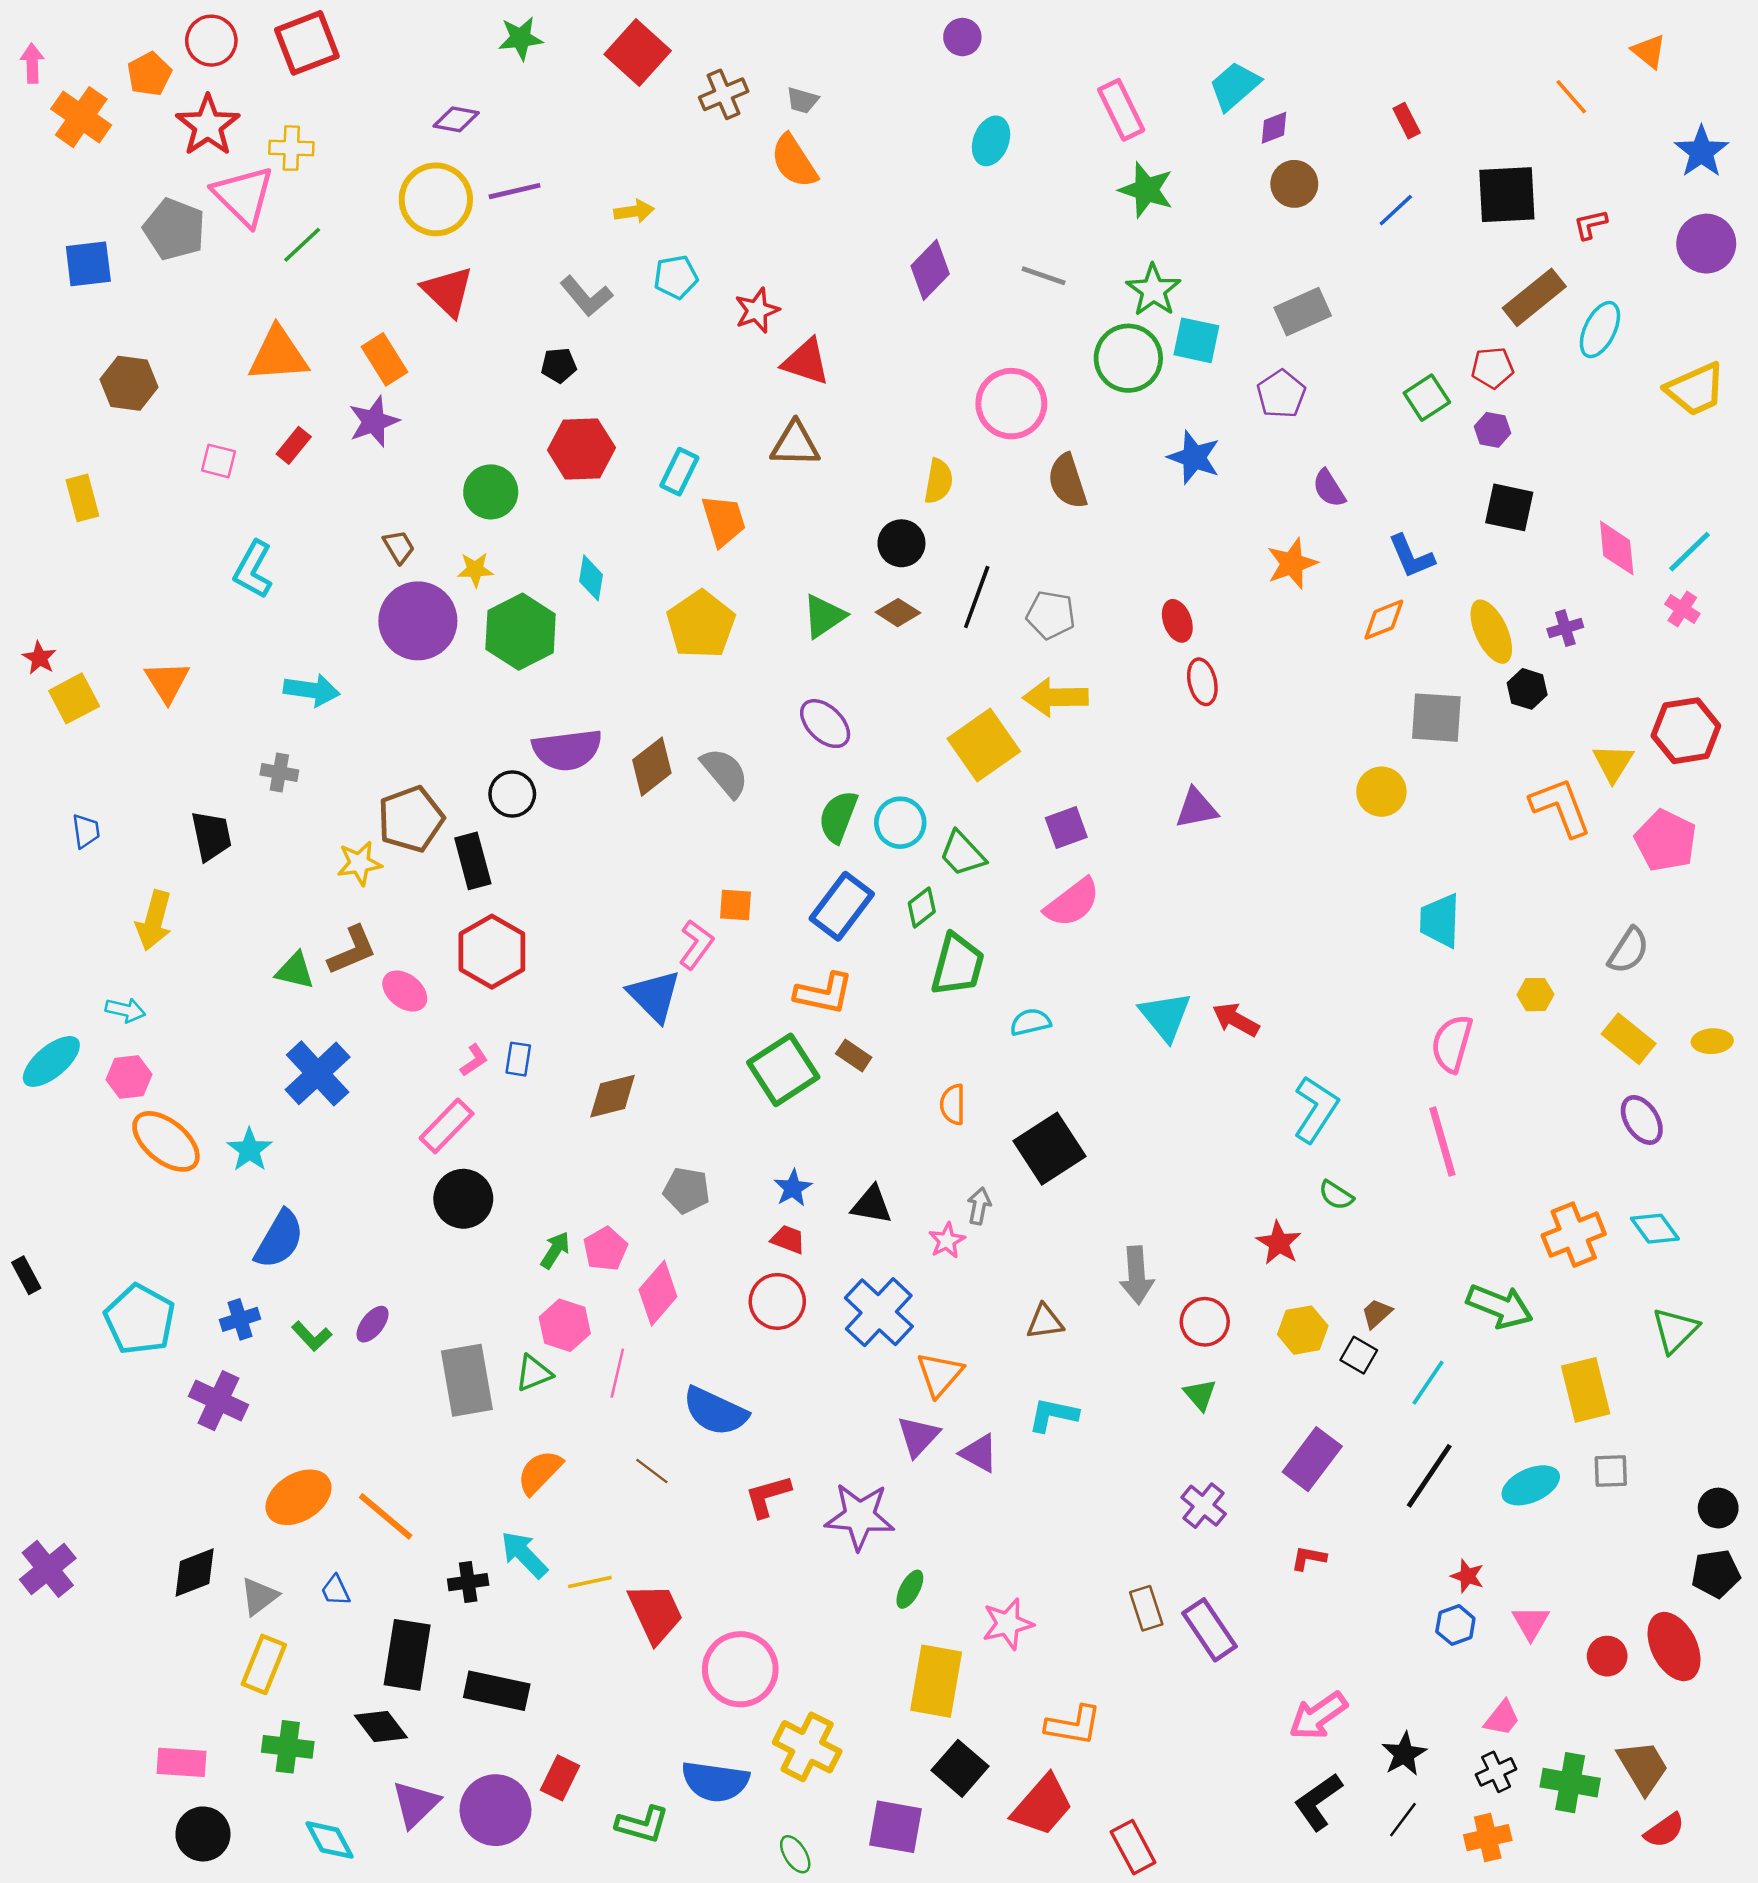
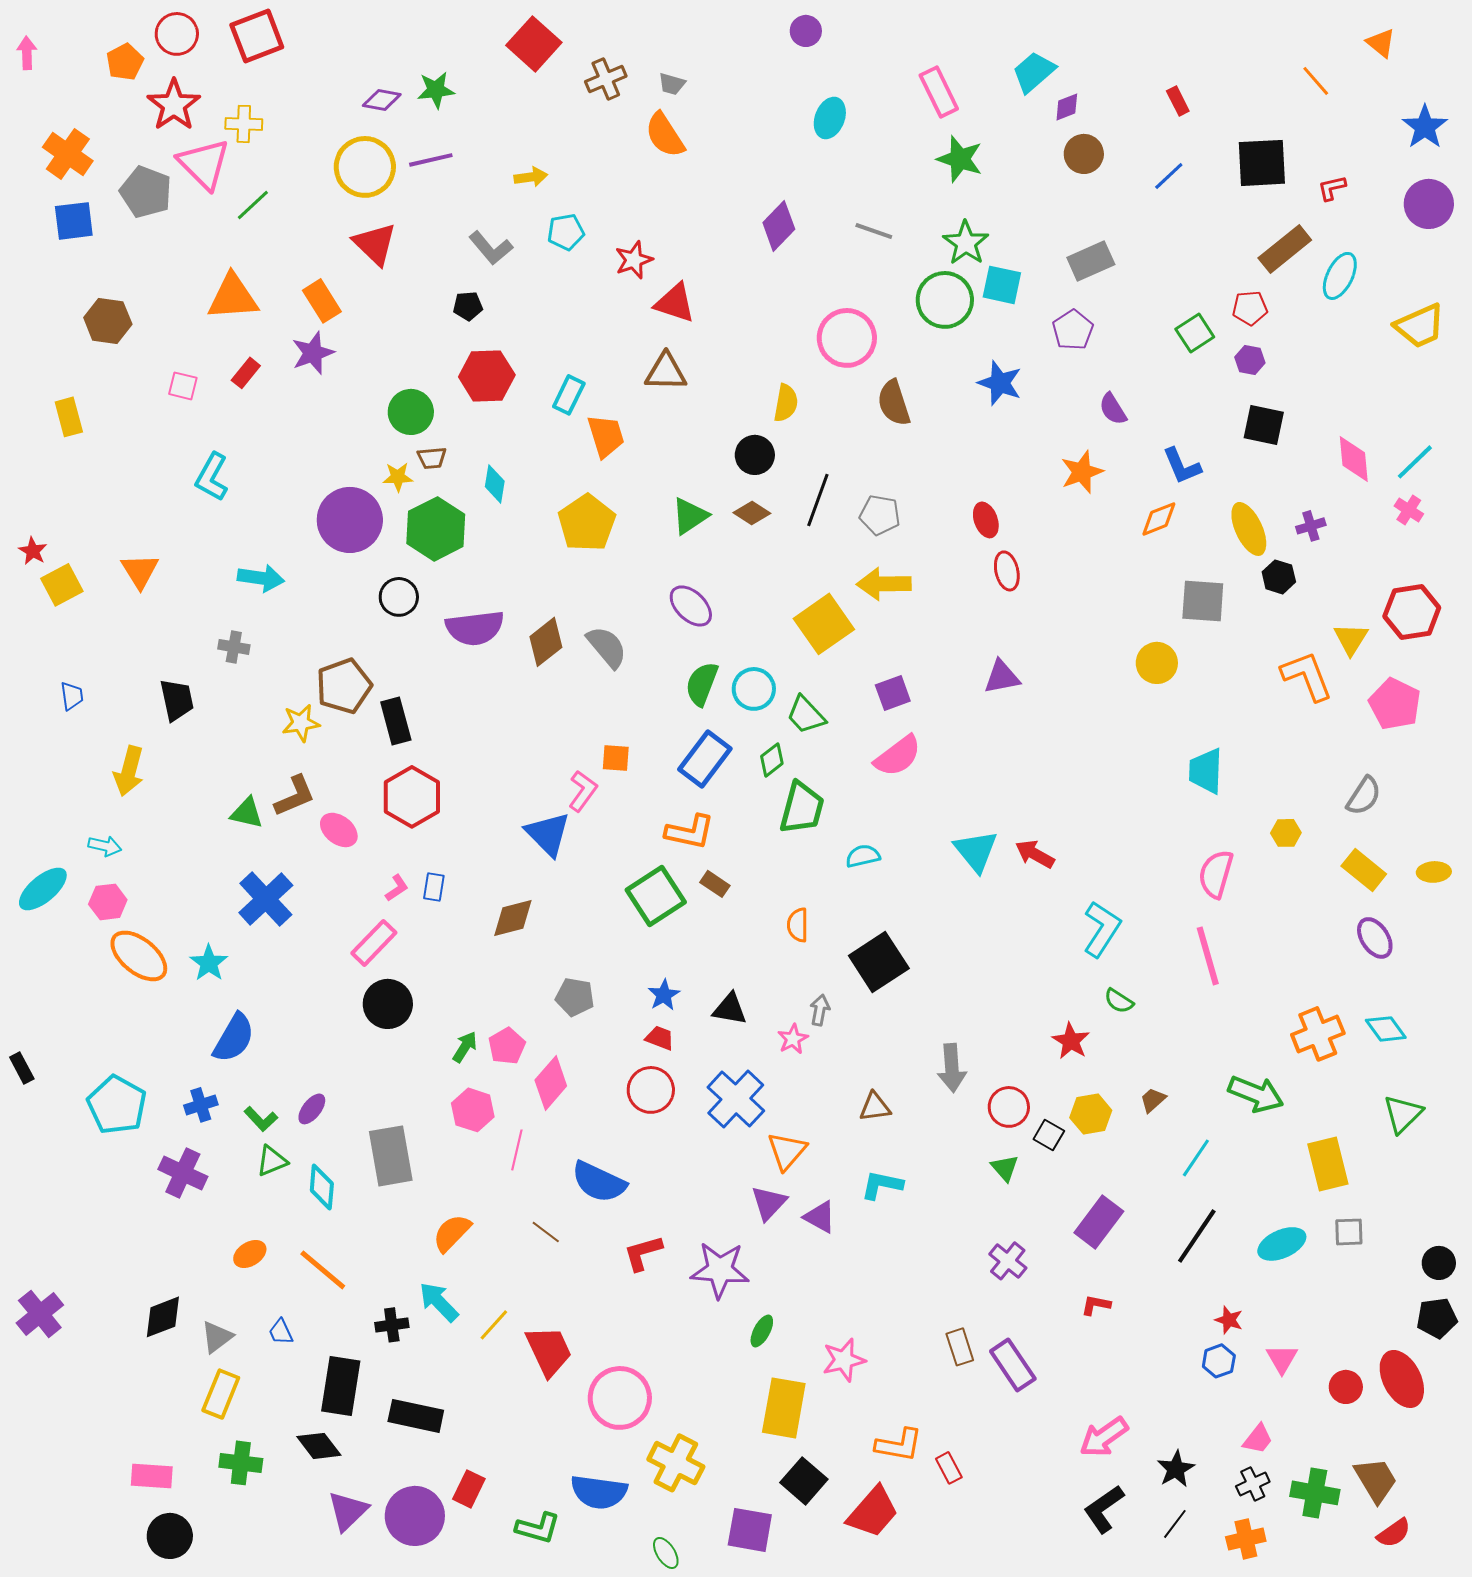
green star: (521, 38) -> (436, 90), moved
orange cross: (81, 117) -> (68, 154), moved
brown trapezoid: (399, 547) -> (432, 458), moved, turned 116
black circle: (512, 794) -> (399, 597), moved
black square: (1359, 1355) -> (1049, 1135), moved
green triangle: (534, 1373) -> (272, 1161), moved
orange ellipse: (299, 1497) -> (250, 1254), size x0.6
yellow line: (590, 1582) -> (494, 1325), turned -36
cyan diamond: (330, 1840) -> (322, 1187), moved, turned 33
red rectangle: (1133, 1847) -> (949, 1468), moved, size x0.7

